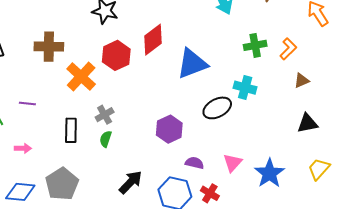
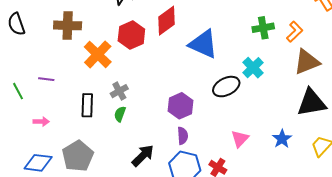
blue triangle: (192, 64) -> (203, 44), turned 44
brown triangle: (302, 81) -> (307, 62), size x1.8
cyan cross: (245, 88) -> (253, 68), turned 30
black triangle: (307, 123) -> (312, 103), size x1.5
purple semicircle: (194, 163) -> (183, 136), moved, turned 72
blue star: (269, 173) -> (282, 139), moved, size x0.7

